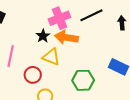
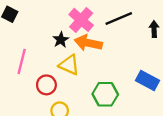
pink cross: (59, 18) -> (81, 20), turned -30

